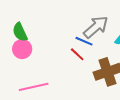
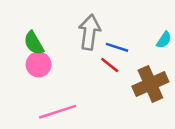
gray arrow: (96, 27) -> (90, 32), moved, turned -36

